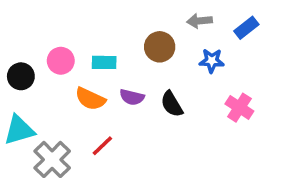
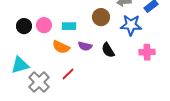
blue star: (212, 61) -> (131, 25), size x1.5
black circle: (21, 76) -> (24, 26), moved
pink cross: (239, 108) -> (147, 52), turned -35

